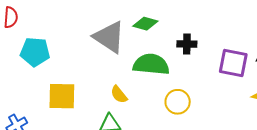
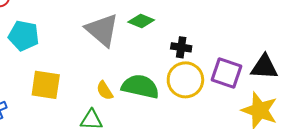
green semicircle: (151, 64) -> (140, 86), moved
yellow circle: (178, 102) -> (185, 80), moved, size x1.4

